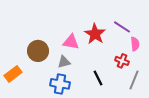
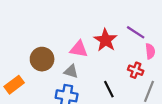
gray triangle: (64, 62) -> (71, 71), turned 32

